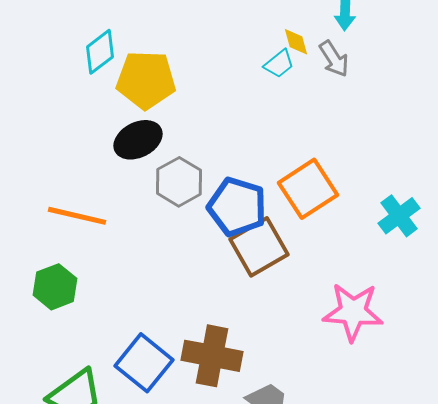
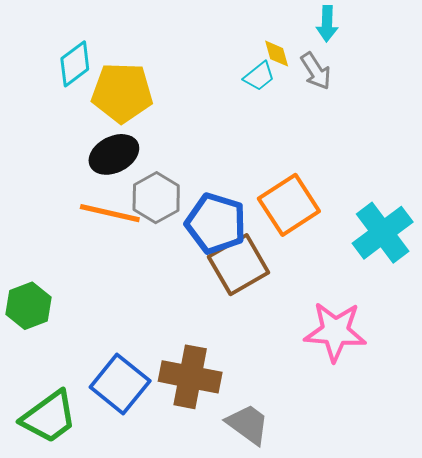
orange line: (77, 216) -> (110, 213), moved
cyan cross: (399, 216) -> (383, 233), size x1.4

